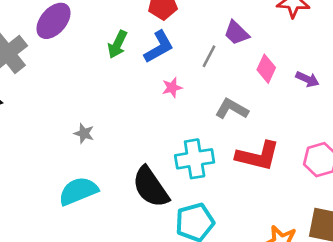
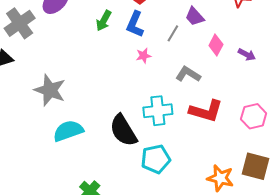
blue L-shape: (159, 47) -> (135, 24), turned 140
gray star: (84, 133) -> (50, 90), moved, size x2.0

